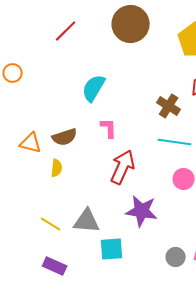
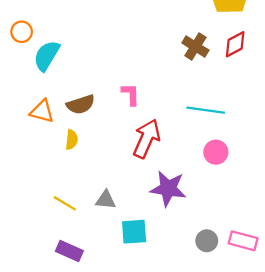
cyan semicircle: (94, 88) -> (47, 56), moved
brown cross: (169, 106) -> (195, 47), moved
gray triangle: (87, 221) -> (106, 200), size x0.7

